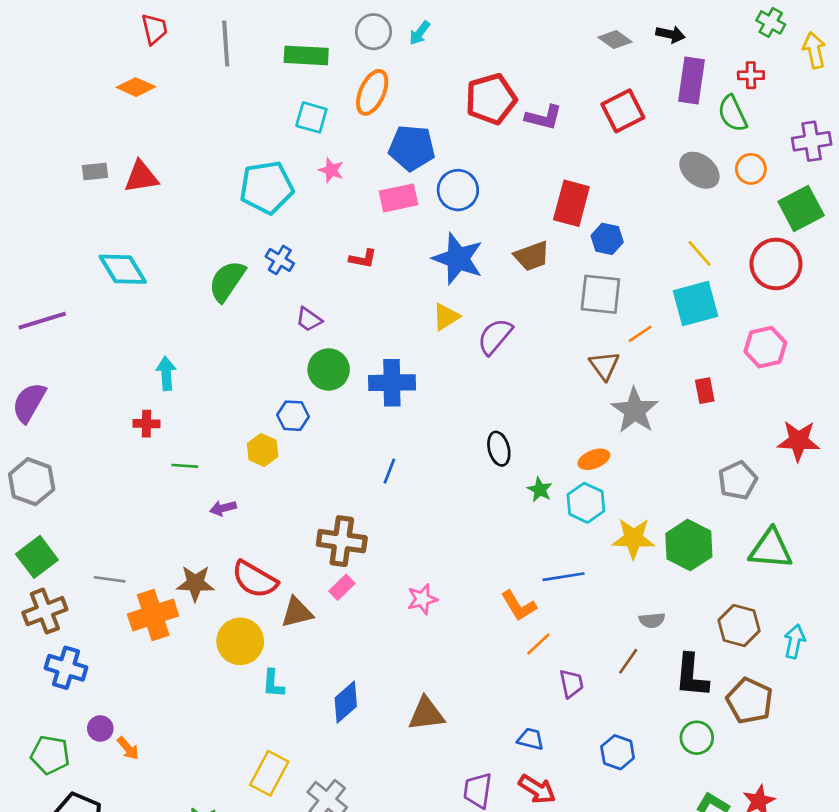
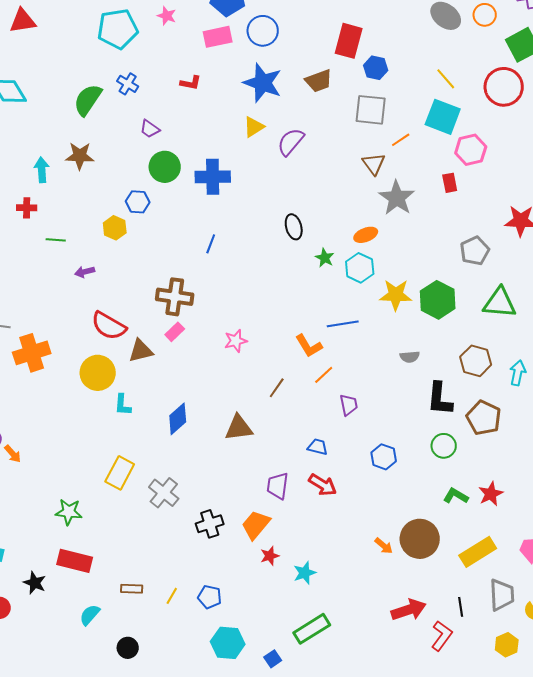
cyan square: (695, 304) -> (443, 117), turned 36
pink hexagon: (765, 347) -> (471, 150), moved
brown star: (195, 583) -> (80, 156), moved
brown line: (628, 661) -> (277, 388), moved

